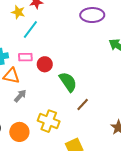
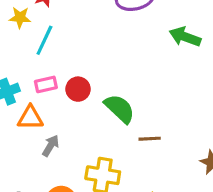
brown line: (83, 105) -> (150, 139), turned 56

